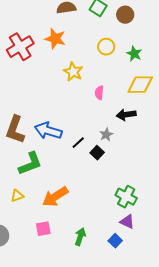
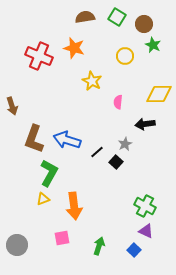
red cross: (20, 47) -> (39, 56), turned -36
green star: (134, 54) -> (153, 45), moved
green L-shape: (30, 164) -> (49, 173), turned -40
yellow triangle: (17, 196) -> (43, 199), moved
orange arrow: (55, 197) -> (74, 206), turned -64

